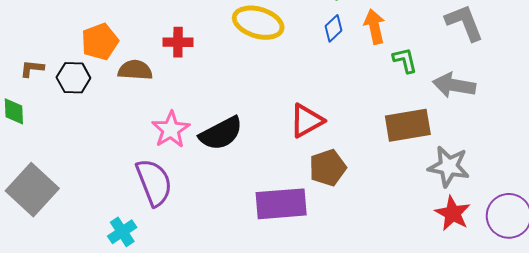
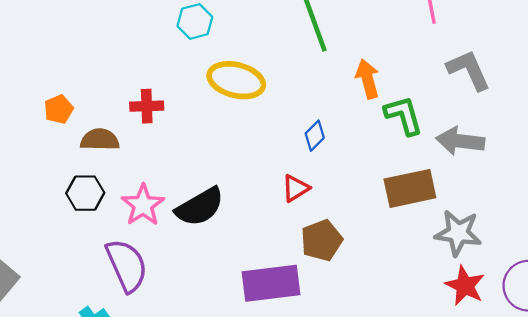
blue diamond: (334, 28) -> (315, 136), moved
orange pentagon: (100, 42) -> (59, 109), size x0.7
green L-shape: (405, 60) -> (404, 115), size x1.4
black hexagon: (73, 78) -> (85, 193), moved
red triangle: (307, 121) -> (296, 188), size x0.7

